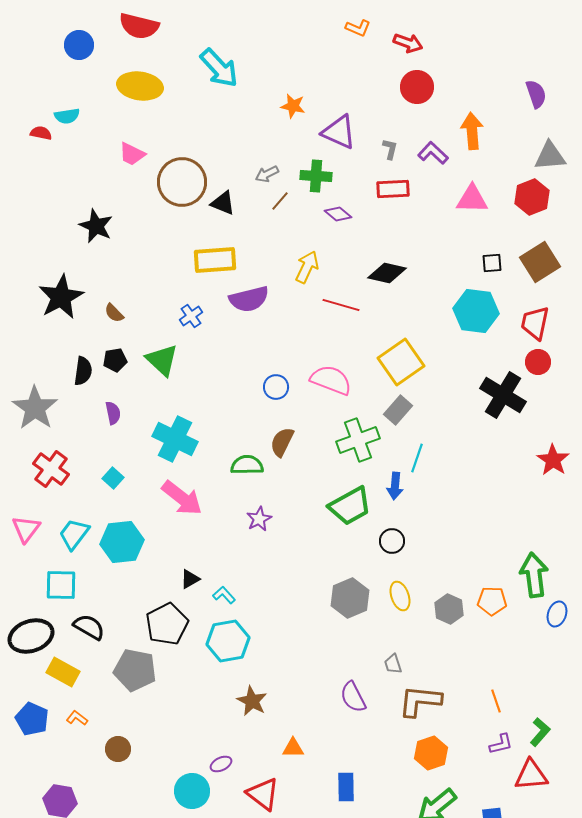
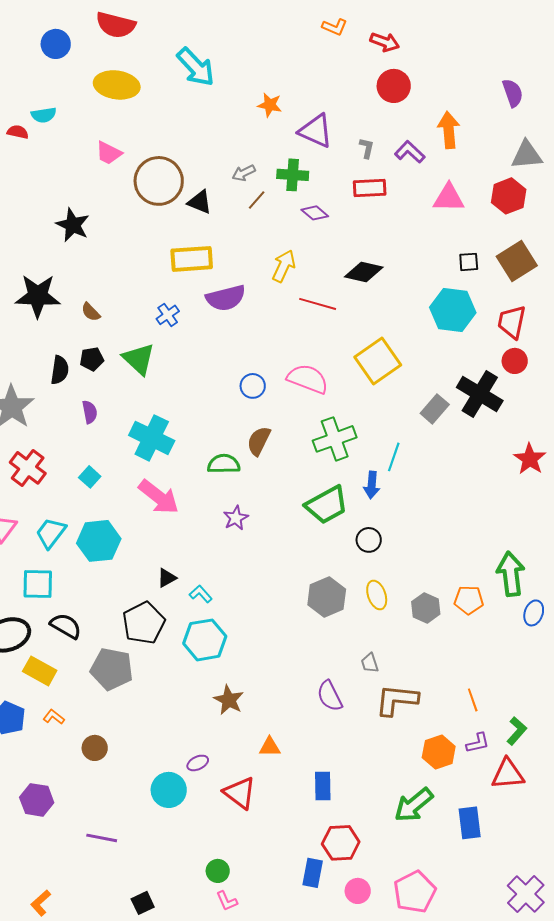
black star: (61, 297) -> (38, 296), turned 30
gray rectangle: (398, 410) -> (435, 409), moved
orange hexagon: (431, 753) -> (439, 752), moved

